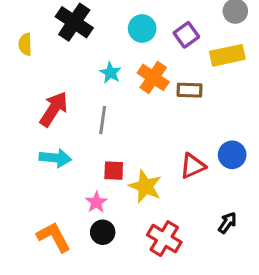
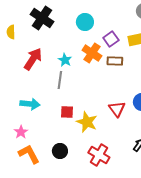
purple square: (186, 35) -> (111, 39), moved
cyan star: (111, 73) -> (65, 60), moved
red arrow: (54, 109) -> (33, 59), moved
red triangle: (193, 166) -> (117, 109), turned -42
pink star: (96, 202) -> (21, 132), moved

